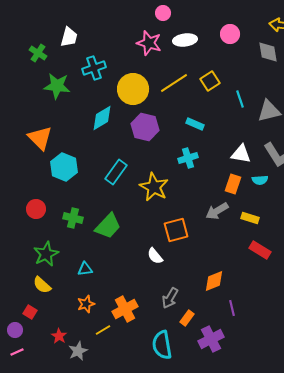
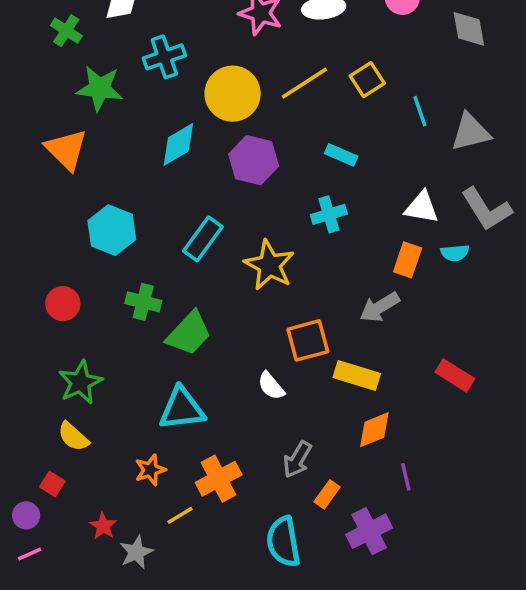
orange triangle: (40, 138) -> (66, 150), moved
green cross: (73, 218) -> (143, 302), moved
yellow rectangle: (250, 218) -> (357, 375), moved, size x1.4
cyan triangle: (85, 269) -> (182, 409), moved, size x1.8

